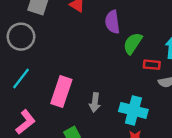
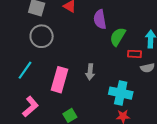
gray circle: (21, 37) -> (42, 36), moved
gray arrow: (95, 102) -> (90, 72), moved

